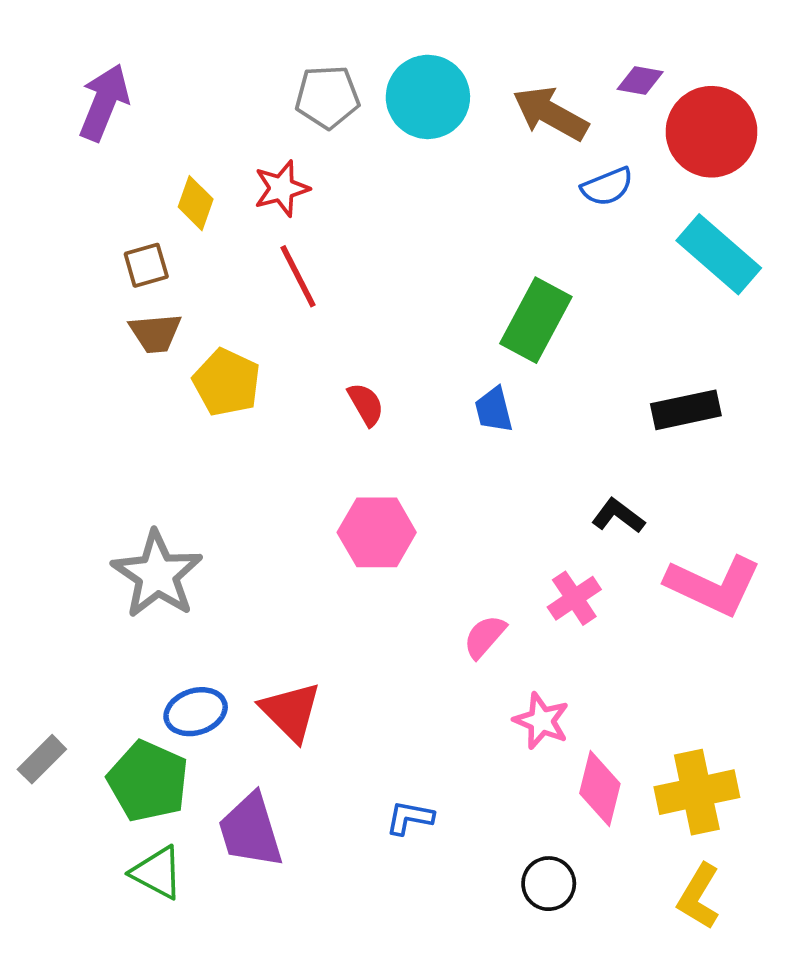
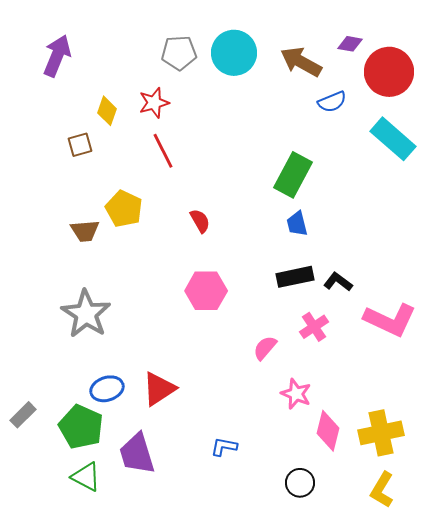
brown trapezoid: (155, 333) -> (85, 231), moved
blue trapezoid: (494, 410) -> (297, 224), moved
black rectangle: (686, 410) -> (295, 277), moved
red triangle: (291, 712) -> (159, 389), turned 42

